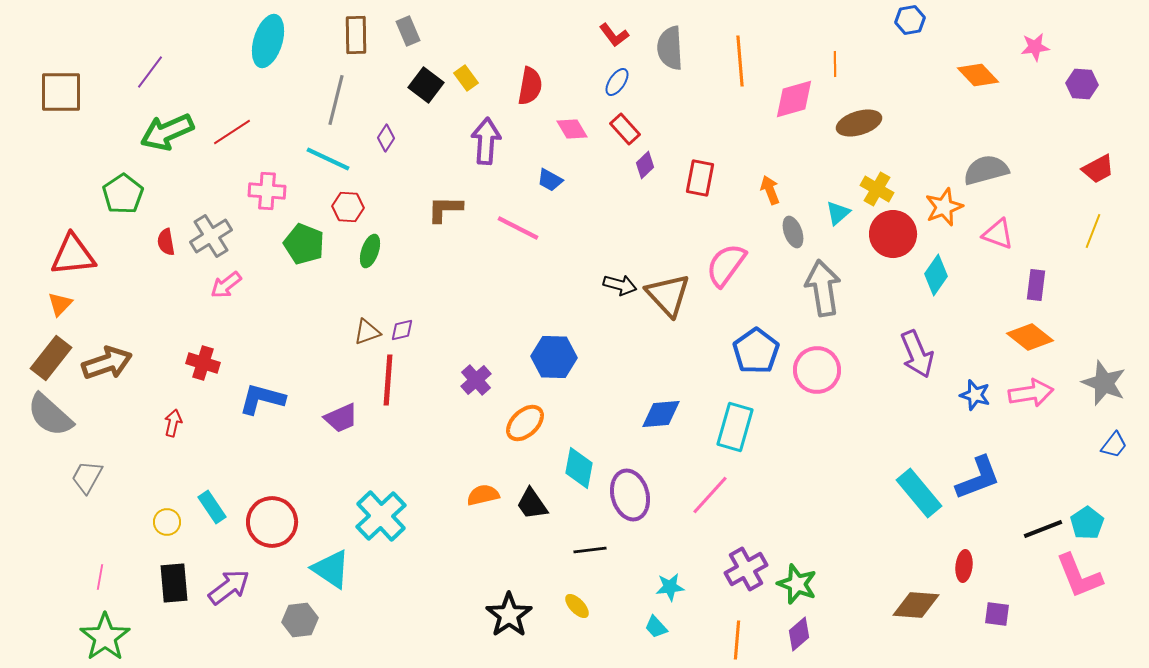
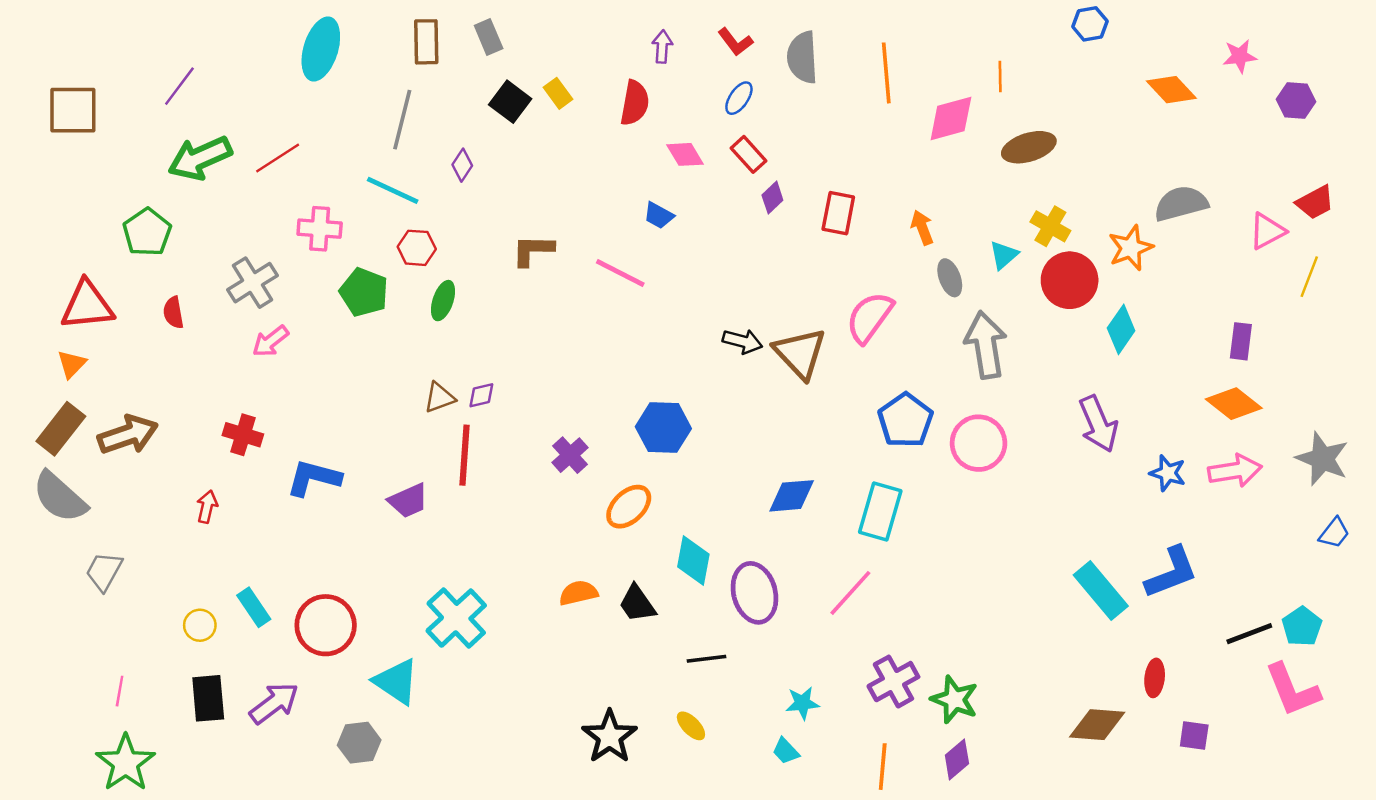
purple arrow: (486, 141) -> (662, 47), moved, size x0.6
pink triangle: (998, 234) -> (1267, 231), moved, turned -48
red semicircle: (166, 242) -> (173, 313), moved

